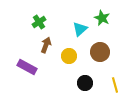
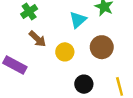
brown arrow: (46, 45) -> (37, 39), turned 112

